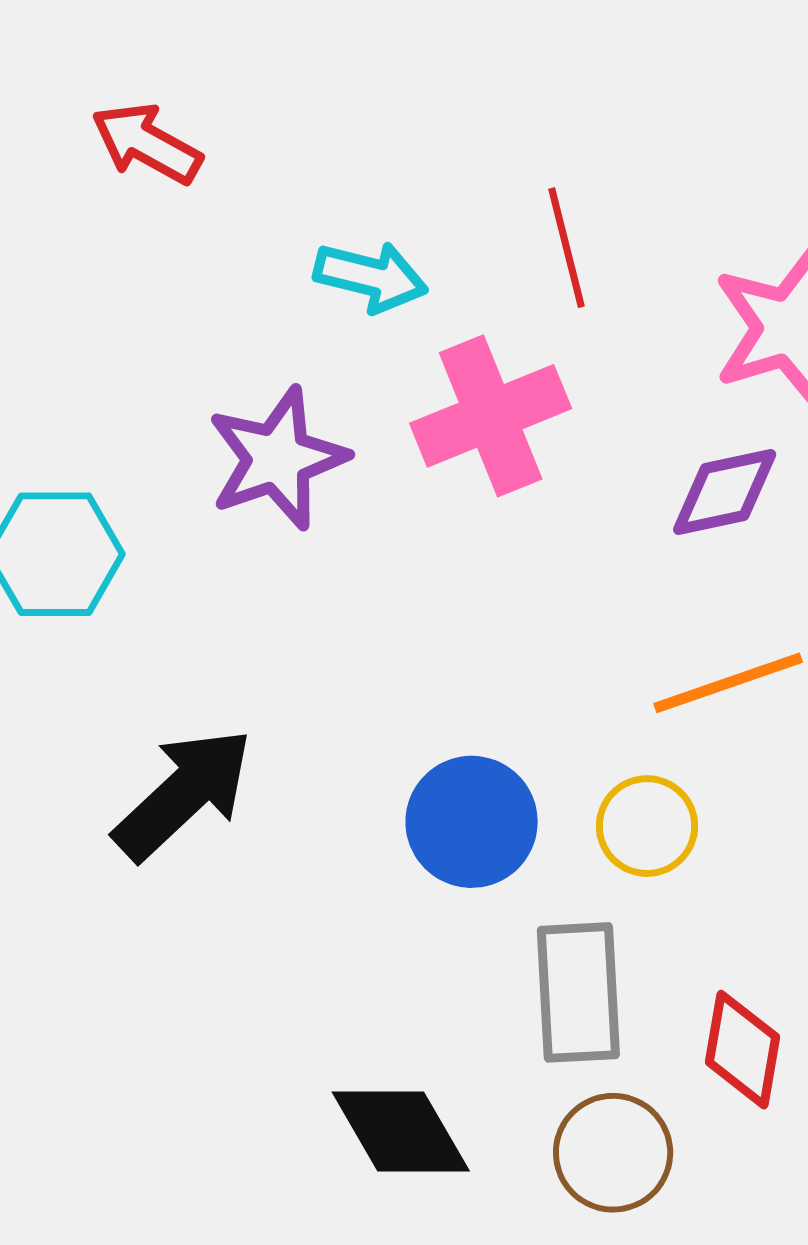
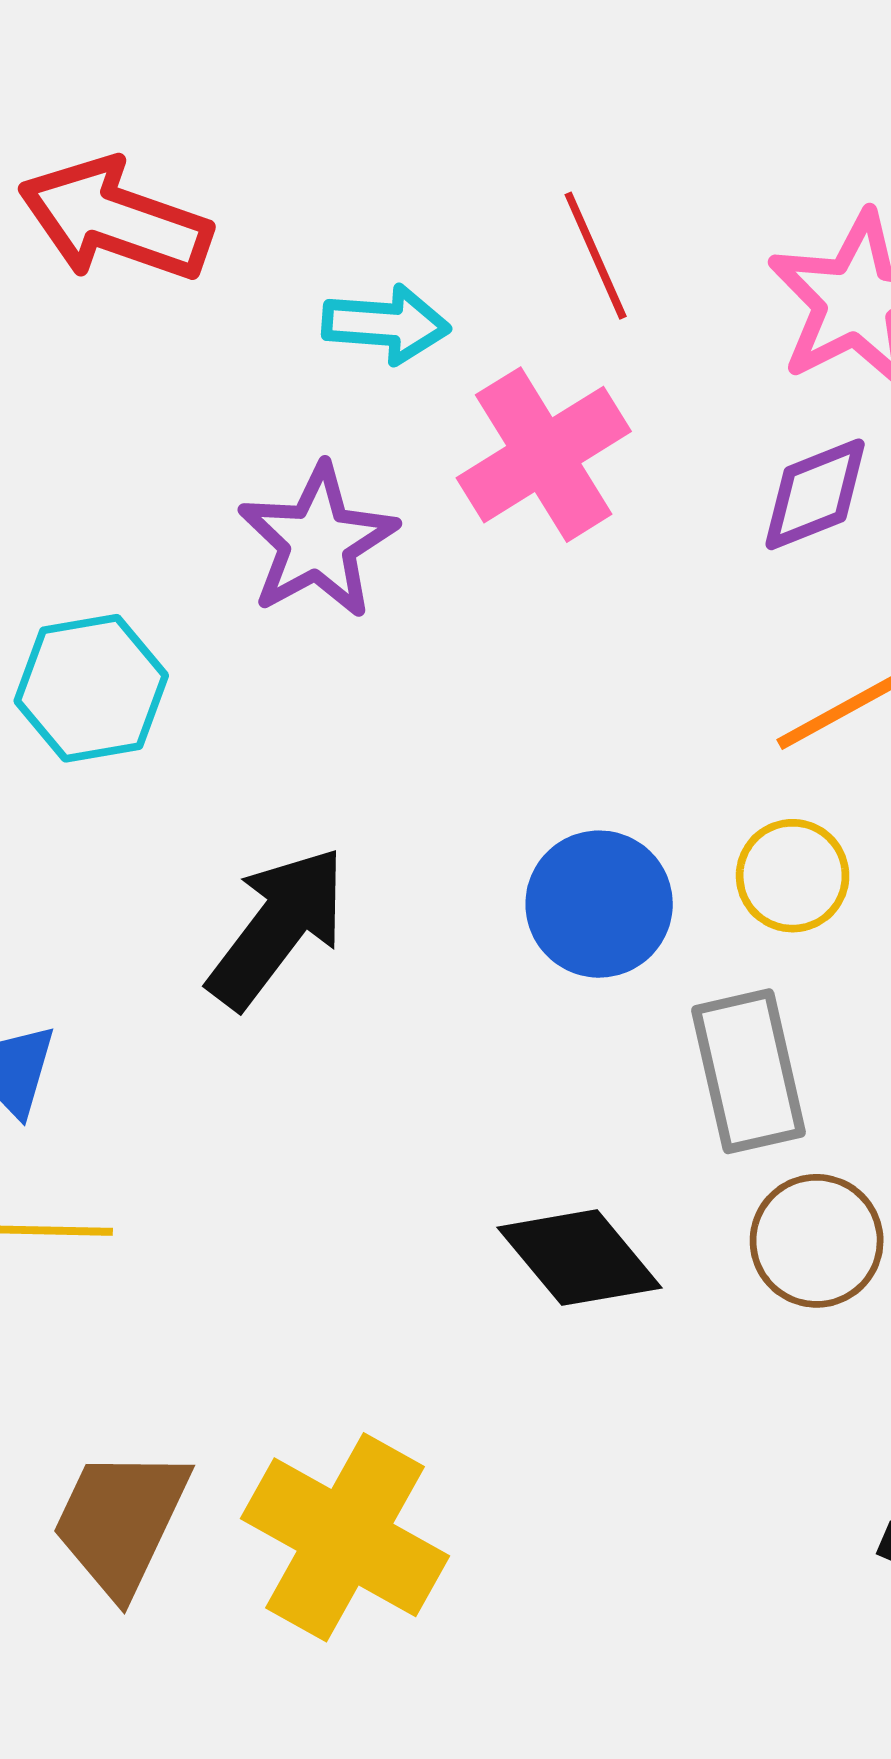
red arrow: (147, 143) -> (115, 220), size x1.5

